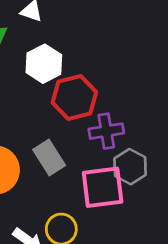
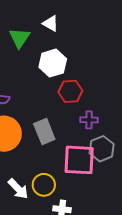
red hexagon: (74, 97) -> (70, 91), size x0.7
purple cross: (106, 131) -> (89, 120), size x0.7

